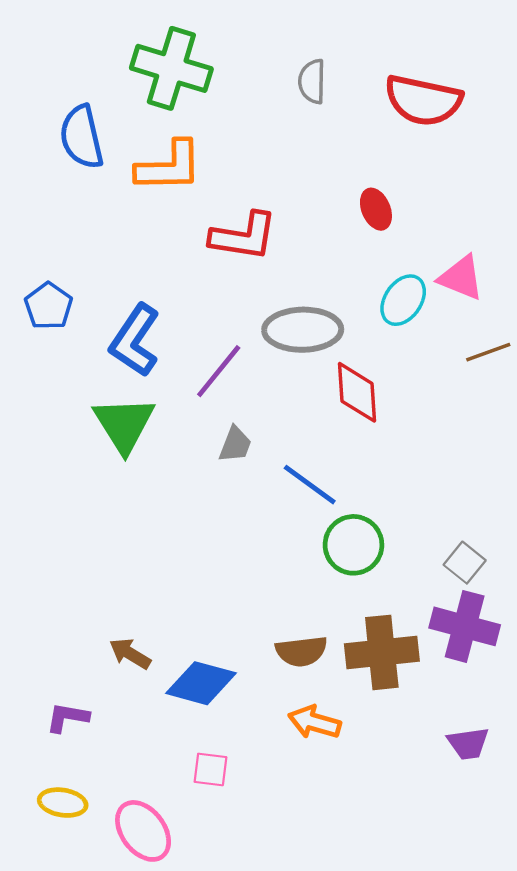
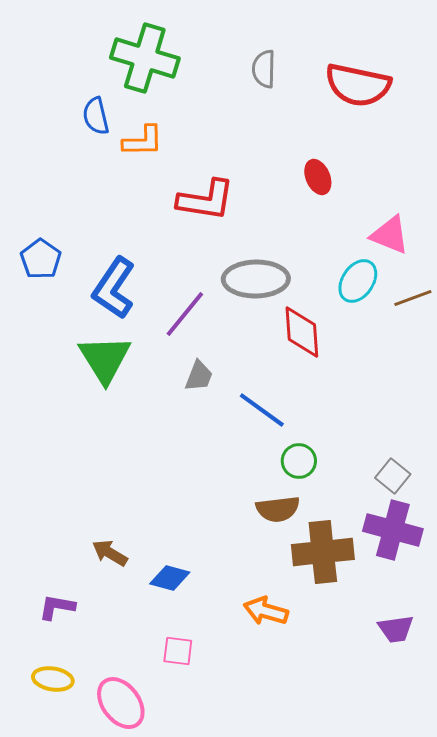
blue semicircle: (82, 137) -> (96, 116), moved, size x0.7
orange L-shape: (169, 167) -> (143, 141), size x0.7
cyan ellipse: (403, 300) -> (358, 281), moved
green circle: (353, 545) -> (299, 461), size x0.7
brown semicircle: (301, 651) -> (278, 509), moved
blue diamond: (201, 683) -> (170, 578), size x0.7

